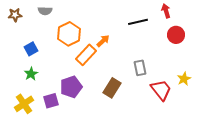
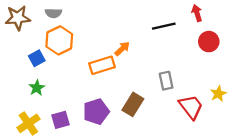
brown star: (15, 15) -> (18, 18), size x1.5
orange hexagon: (69, 34) -> (59, 40), moved
orange rectangle: (86, 55) -> (102, 65), turned 30
purple pentagon: (71, 87) -> (96, 112), moved

